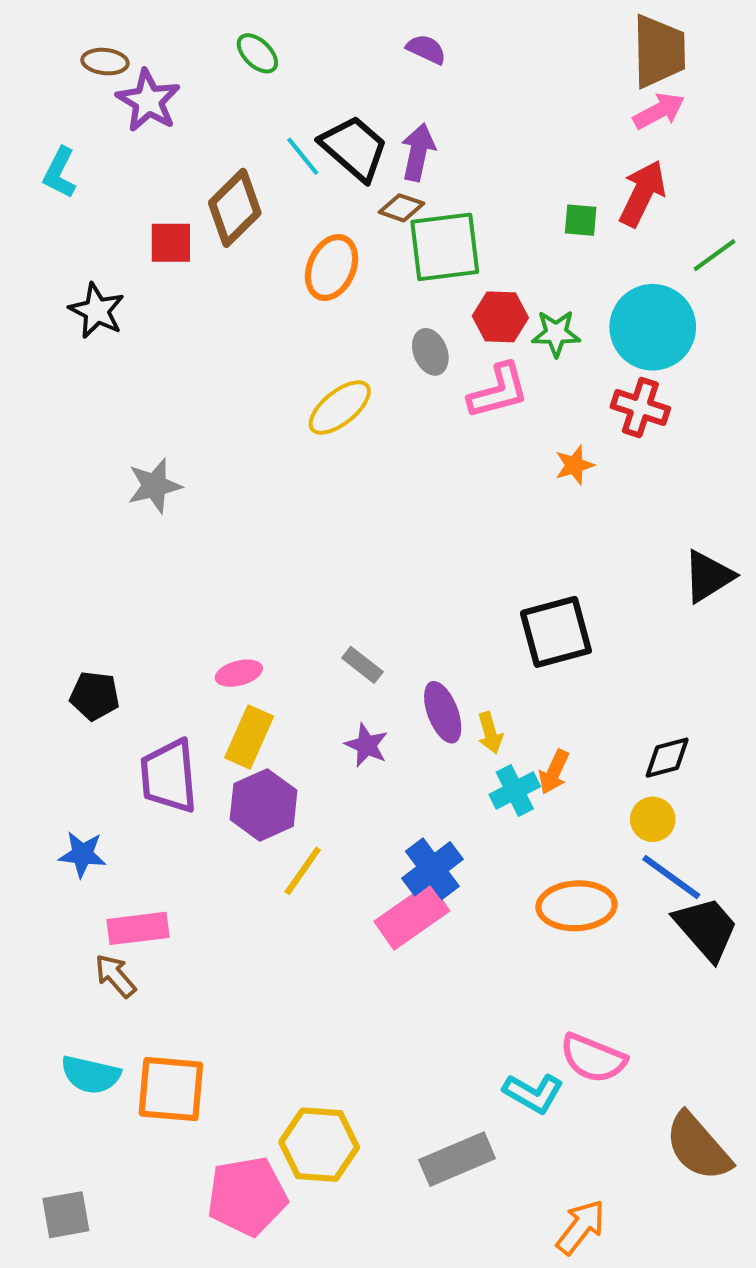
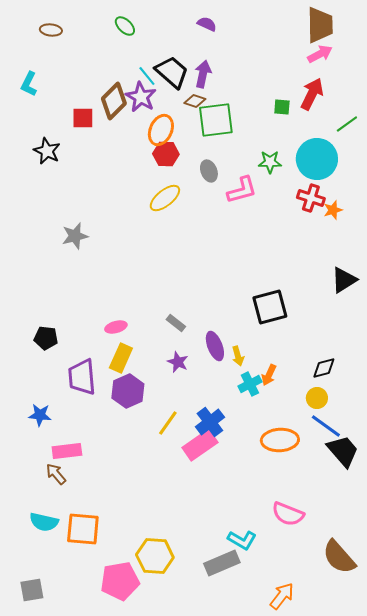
purple star: (148, 101) -> (141, 97), moved
red hexagon: (500, 317) -> (166, 154), moved
orange star: (574, 465) -> (333, 210), moved
yellow line: (303, 871) -> (168, 423), moved
cyan L-shape: (533, 1093) -> (242, 540), moved

